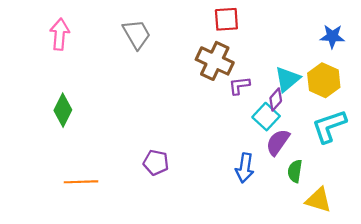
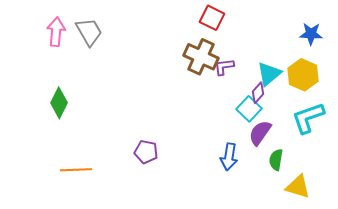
red square: (226, 19) -> (212, 18), turned 30
gray trapezoid: (137, 34) -> (89, 32), moved
purple L-shape: (239, 86) -> (224, 67), moved

